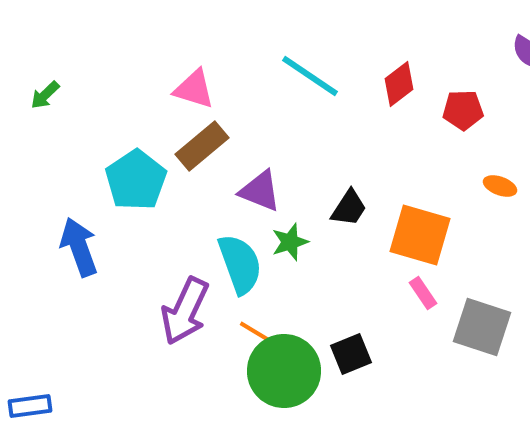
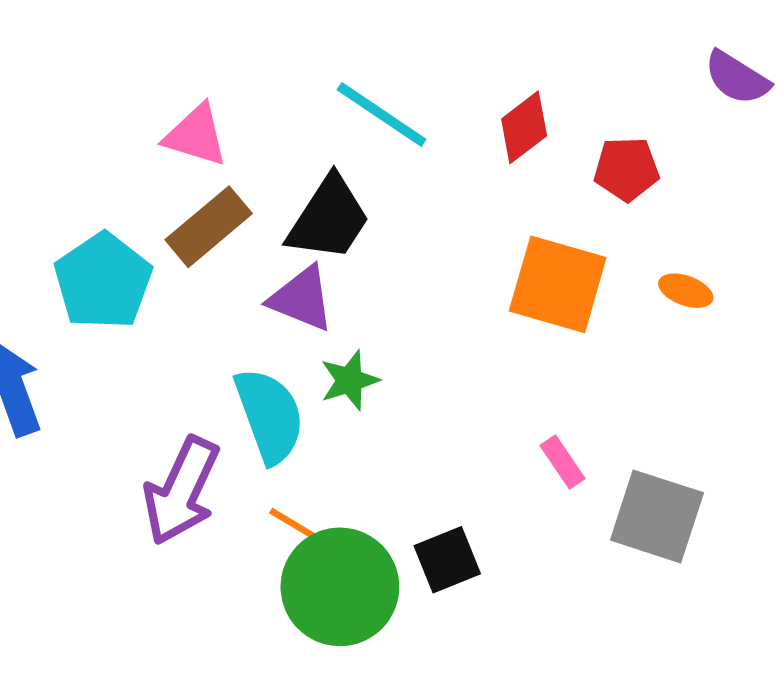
black trapezoid: (349, 208) -> (329, 219), moved, size x1.5
orange square: (420, 235) -> (558, 284), moved

